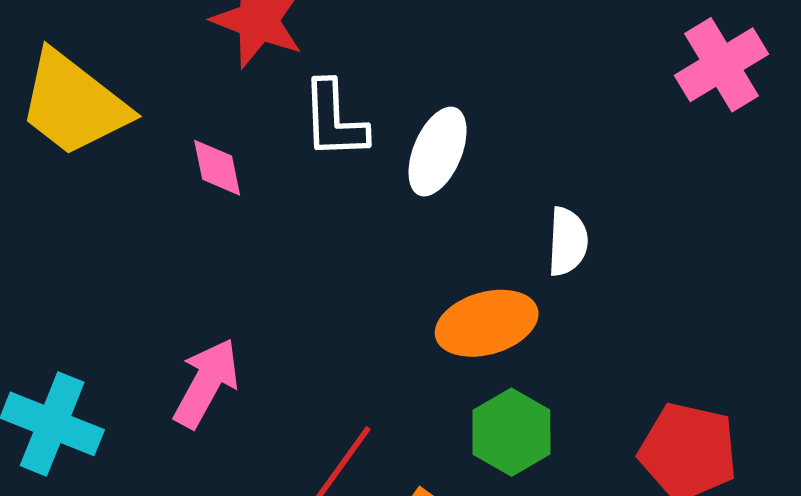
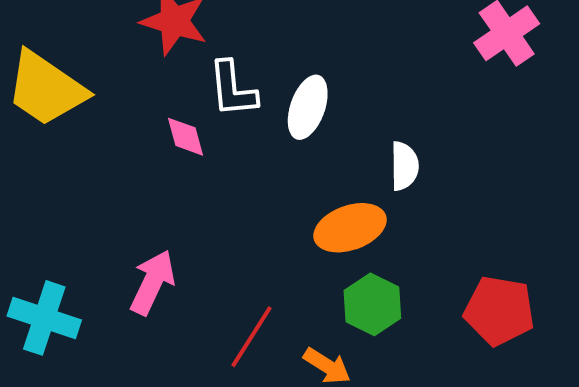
pink diamond: (217, 168) -> (186, 137), moved

